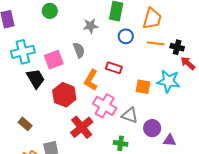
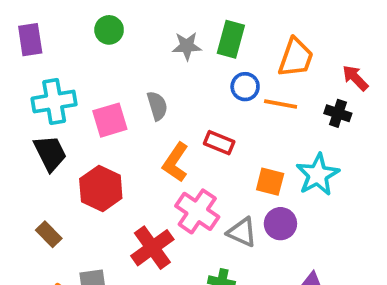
gray star: (91, 26) -> (187, 46), moved
orange line: (156, 43) -> (281, 104), moved
red arrow: (188, 63) -> (355, 78), moved
black trapezoid: (36, 79) -> (50, 153), moved
cyan star: (169, 81) -> (318, 175), turned 30
red hexagon: (64, 95) -> (101, 188), moved
purple circle: (152, 128) -> (280, 224), moved

